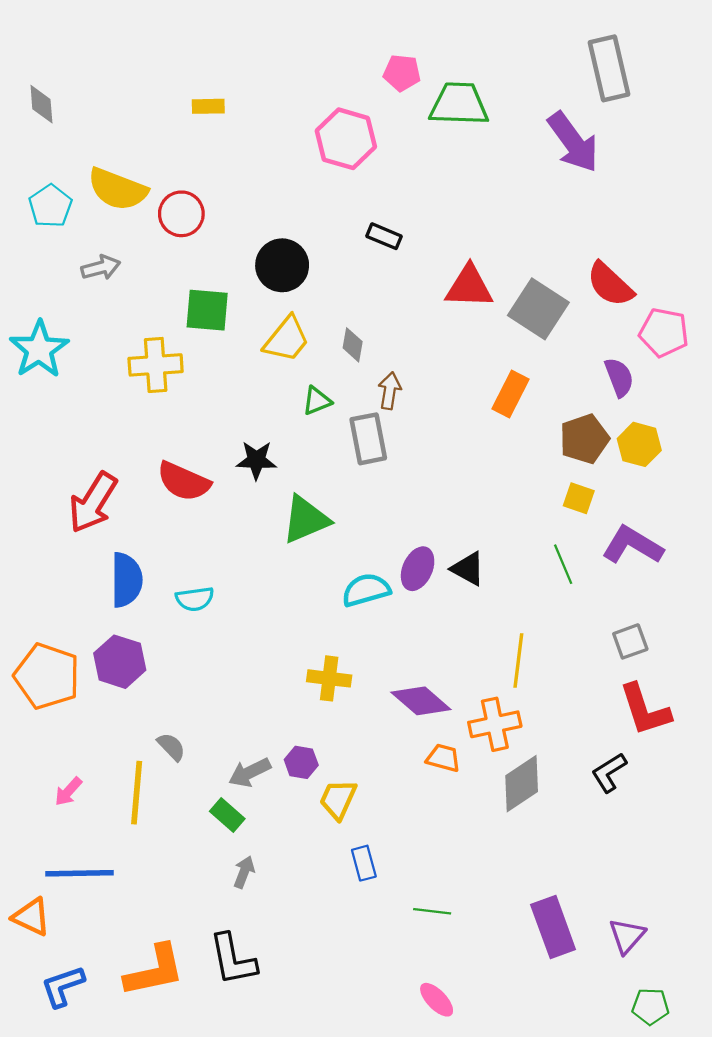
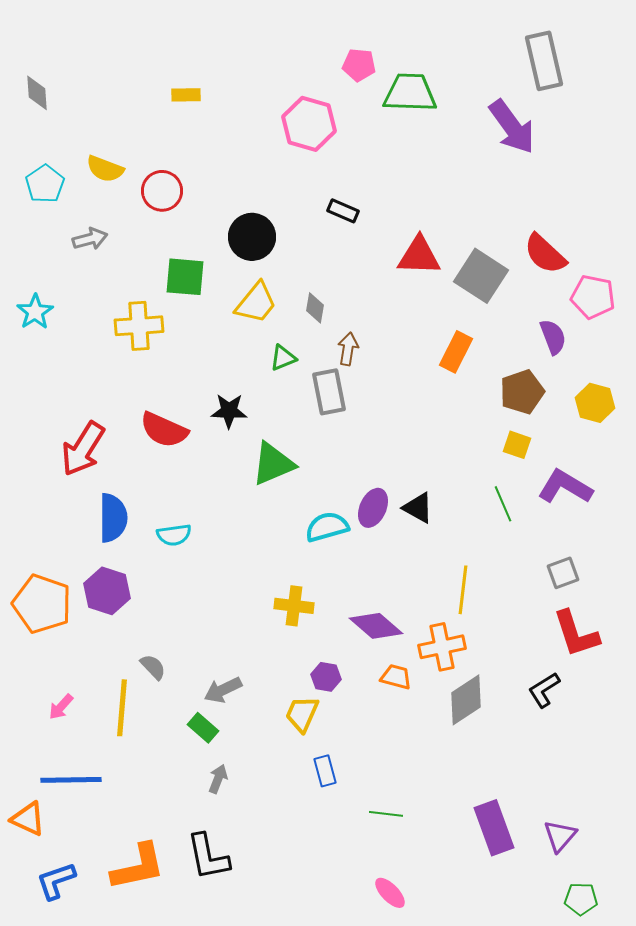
yellow semicircle: (118, 189) -> (105, 169), size x0.7
cyan star: (39, 349) -> (35, 312), size x0.7
yellow hexagon: (639, 444) -> (595, 403), moved
purple hexagon: (301, 762) -> (326, 677), moved

